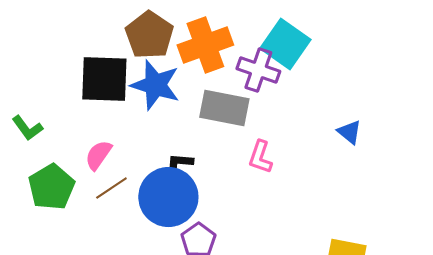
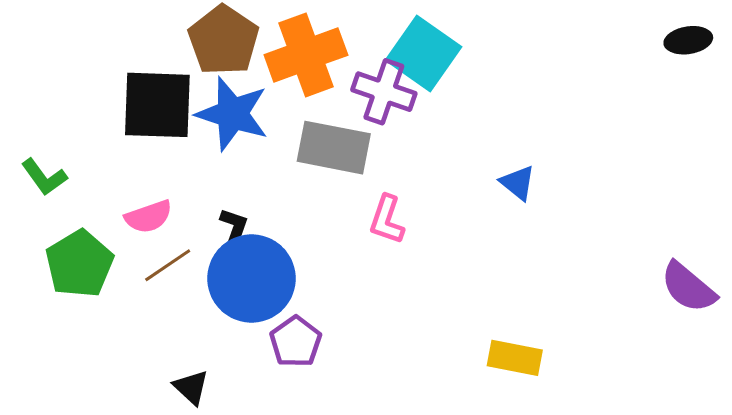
pink semicircle: (98, 155) -> (149, 217), turned -144
black L-shape: (179, 163) -> (234, 228), moved, turned 104

